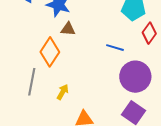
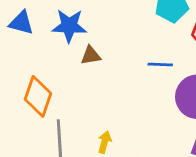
orange diamond: (50, 52) -> (38, 96), moved

